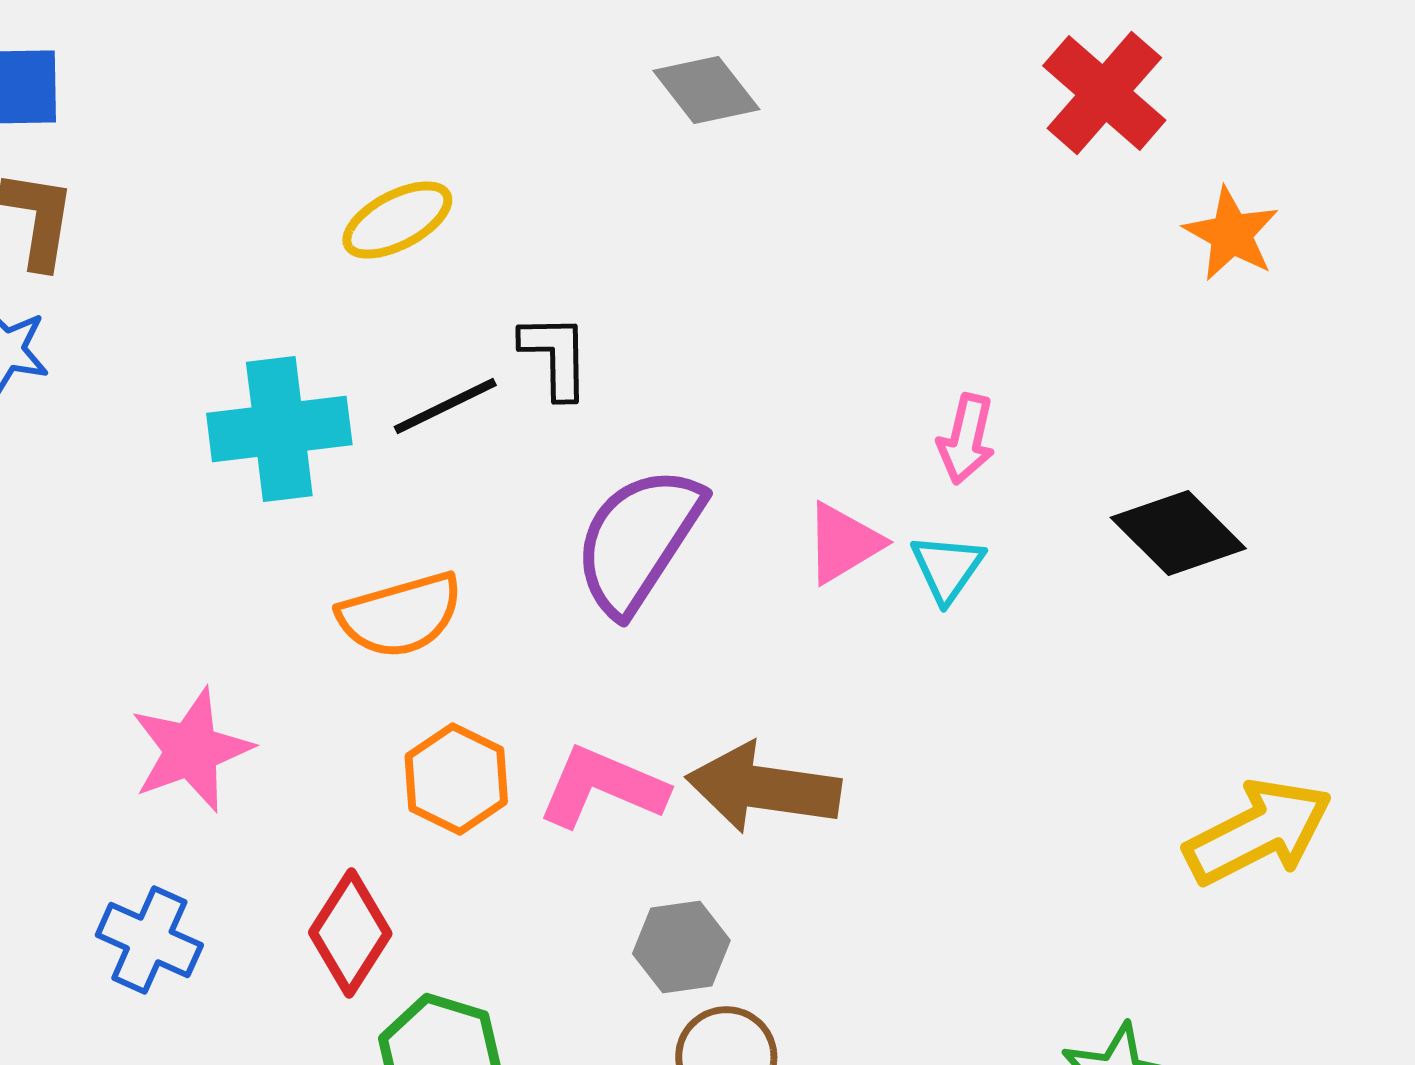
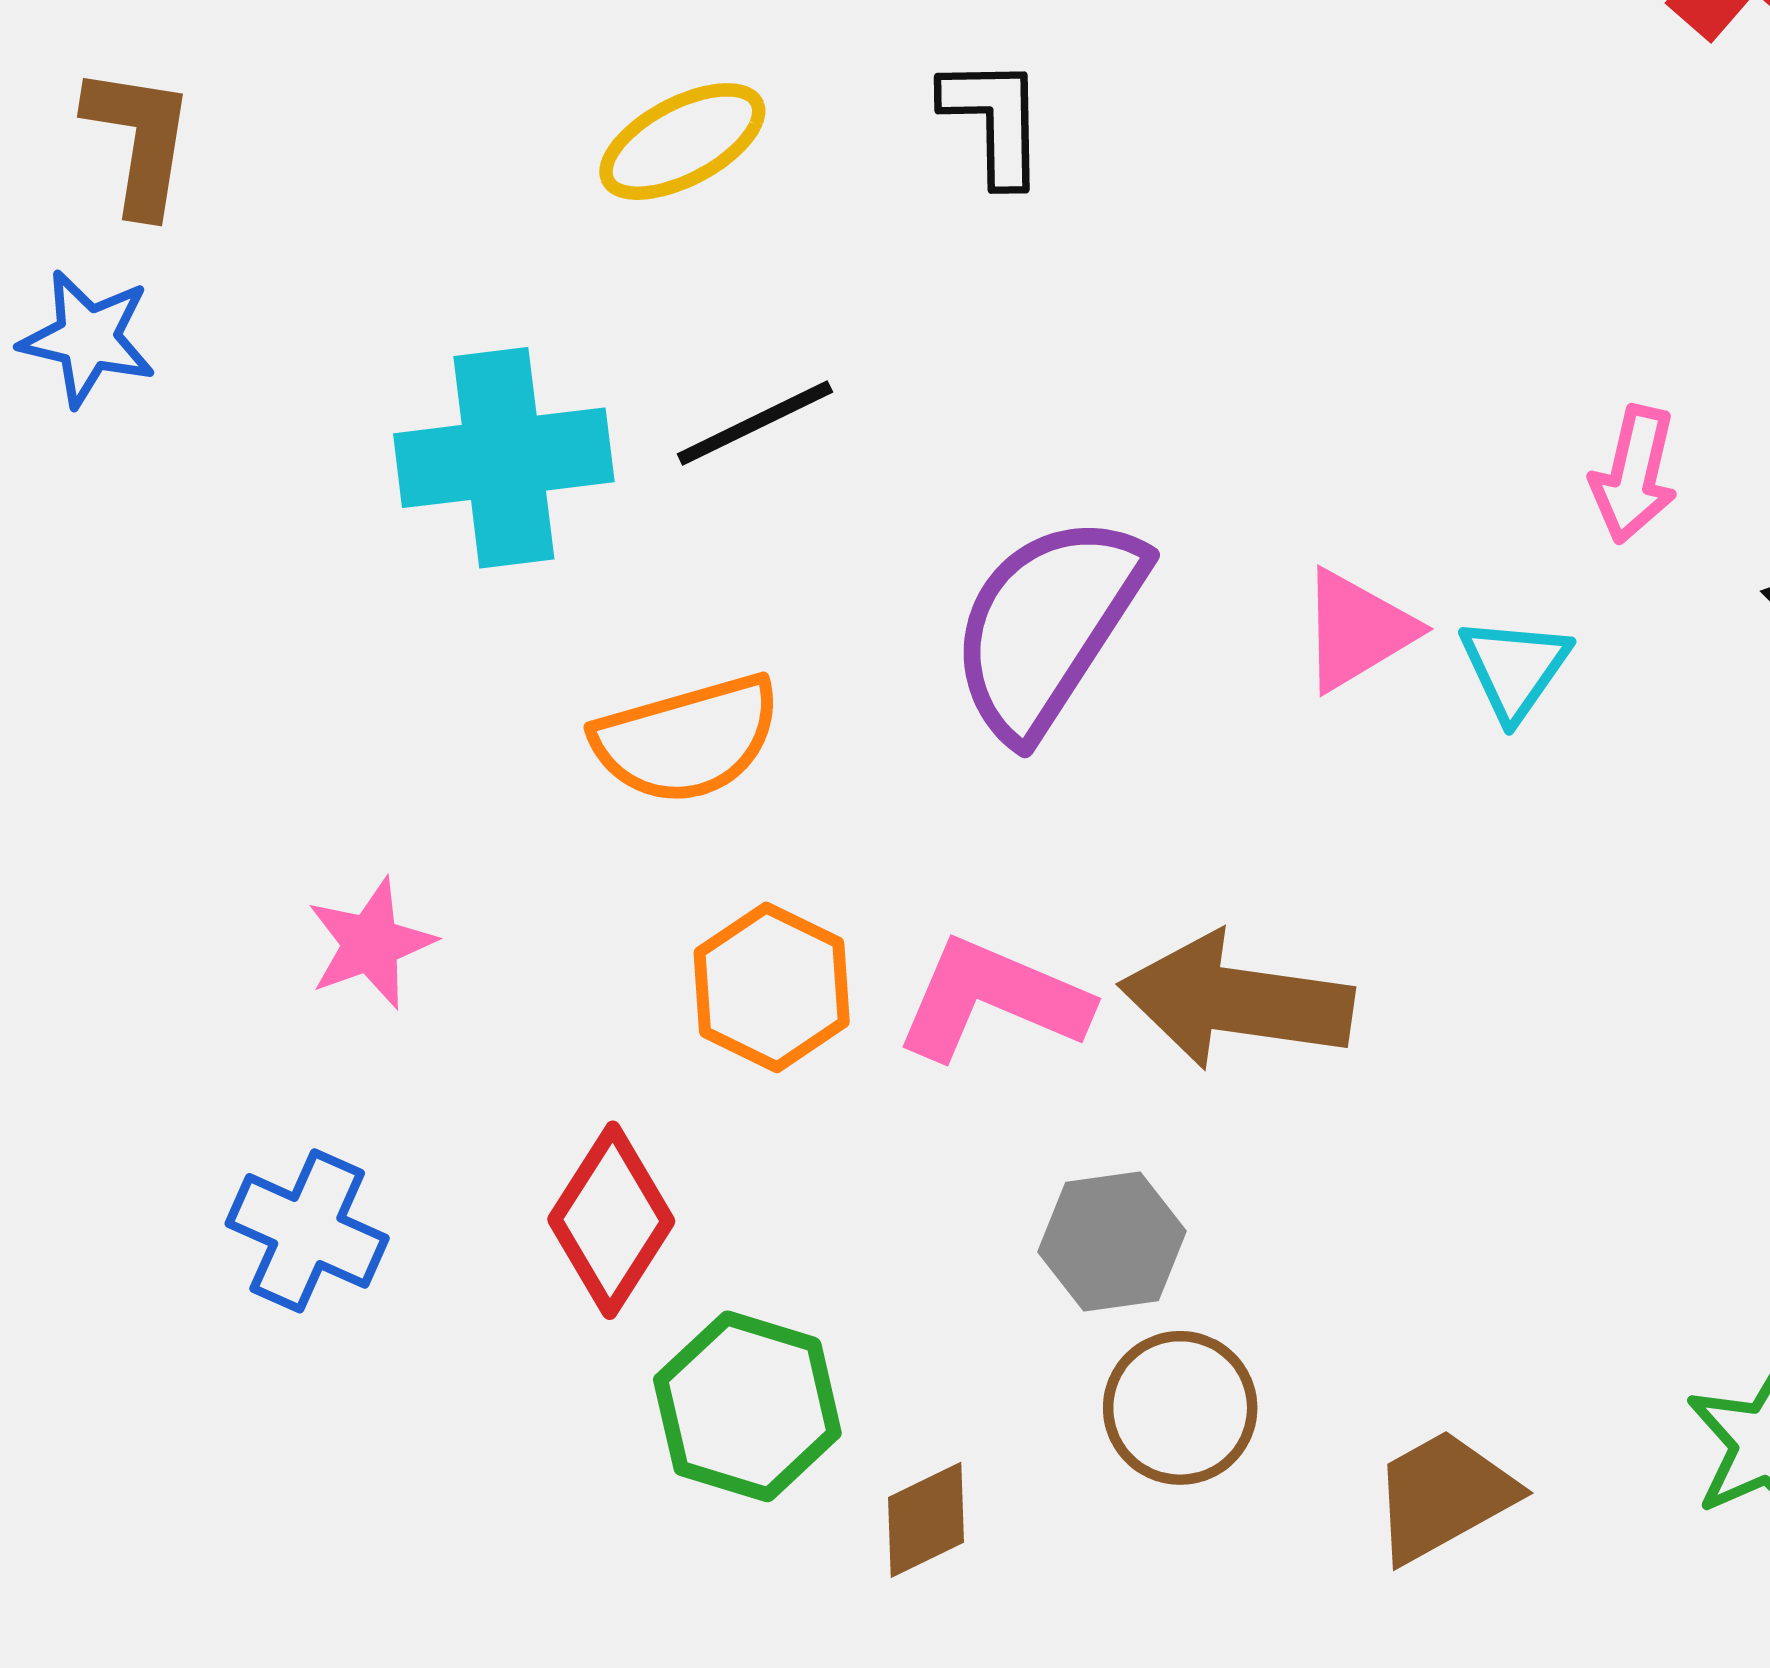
black L-shape: (555, 356) -> (994, 120), moved
pink arrow: (966, 439) -> (1634, 474), moved
pink star: (191, 750) -> (371, 943), size x0.7

